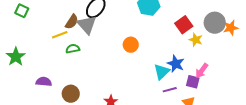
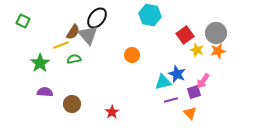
orange star: (231, 28) -> (218, 51), moved
green star: (16, 57) -> (40, 63), moved
cyan triangle: (162, 72) -> (163, 82), turned 30
purple square: (193, 82) -> (194, 92), turned -32

